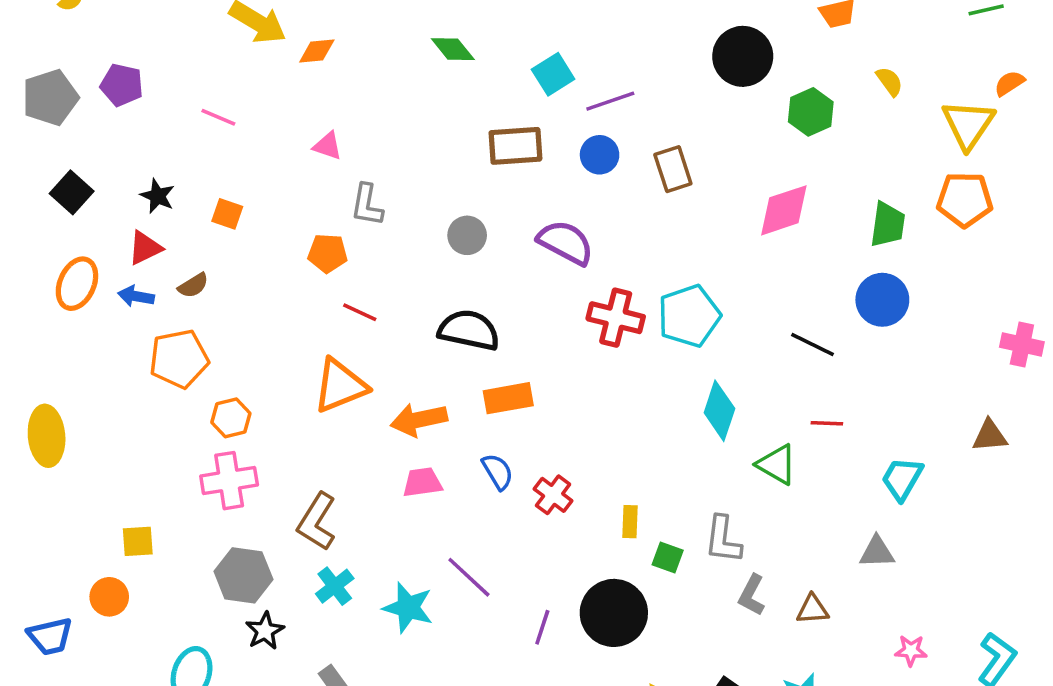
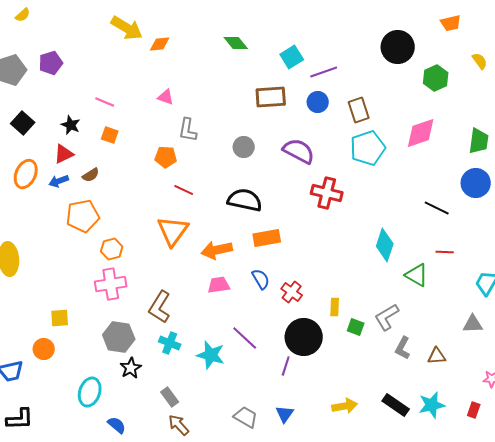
purple pentagon: (122, 85) -> (51, 63), turned -30
pink line: (218, 117) -> (105, 102), moved
blue arrow: (136, 296) -> (59, 181), turned -30
cyan pentagon: (689, 316) -> (368, 148), moved
orange triangle: (340, 386) -> (173, 231), turned -32
gray L-shape: (723, 540) -> (387, 317), turned 52
cyan cross: (335, 586) -> (170, 343), turned -30
black circle: (614, 613) -> (304, 337), moved

